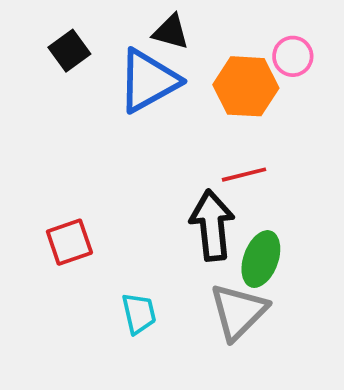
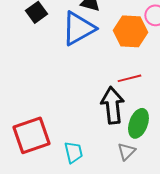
red square: (69, 242) -> (31, 135), moved, size x1.5
gray triangle: (238, 312) -> (126, 151), size x0.6

